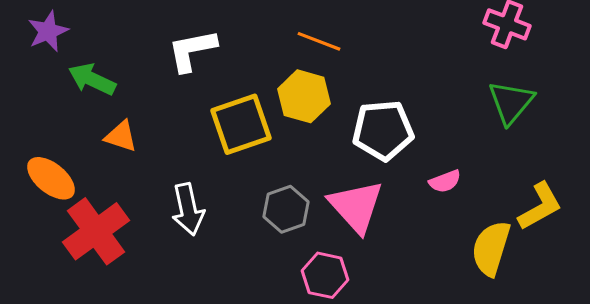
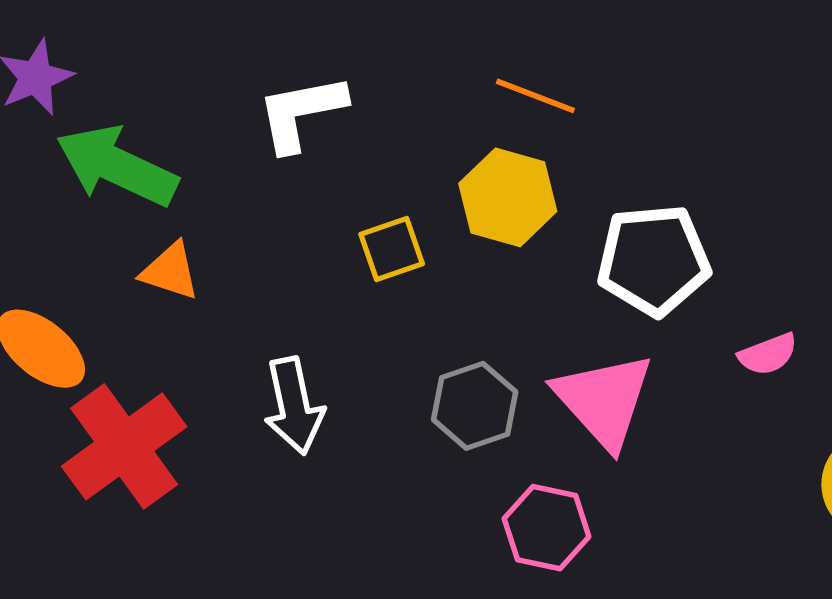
green arrow: (92, 79) -> (117, 166), size x1.4
yellow square: (241, 124) -> (392, 249), size x0.6

